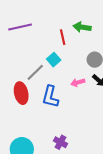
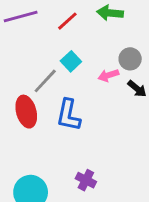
red line: (63, 37) -> (67, 21), moved, turned 63
pink arrow: (78, 82) -> (108, 75), moved

